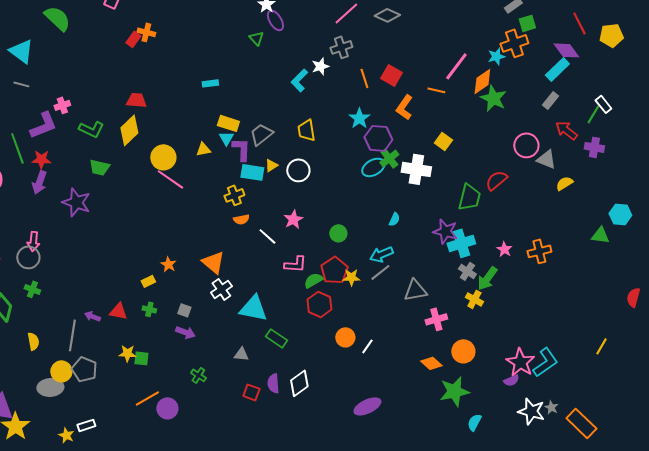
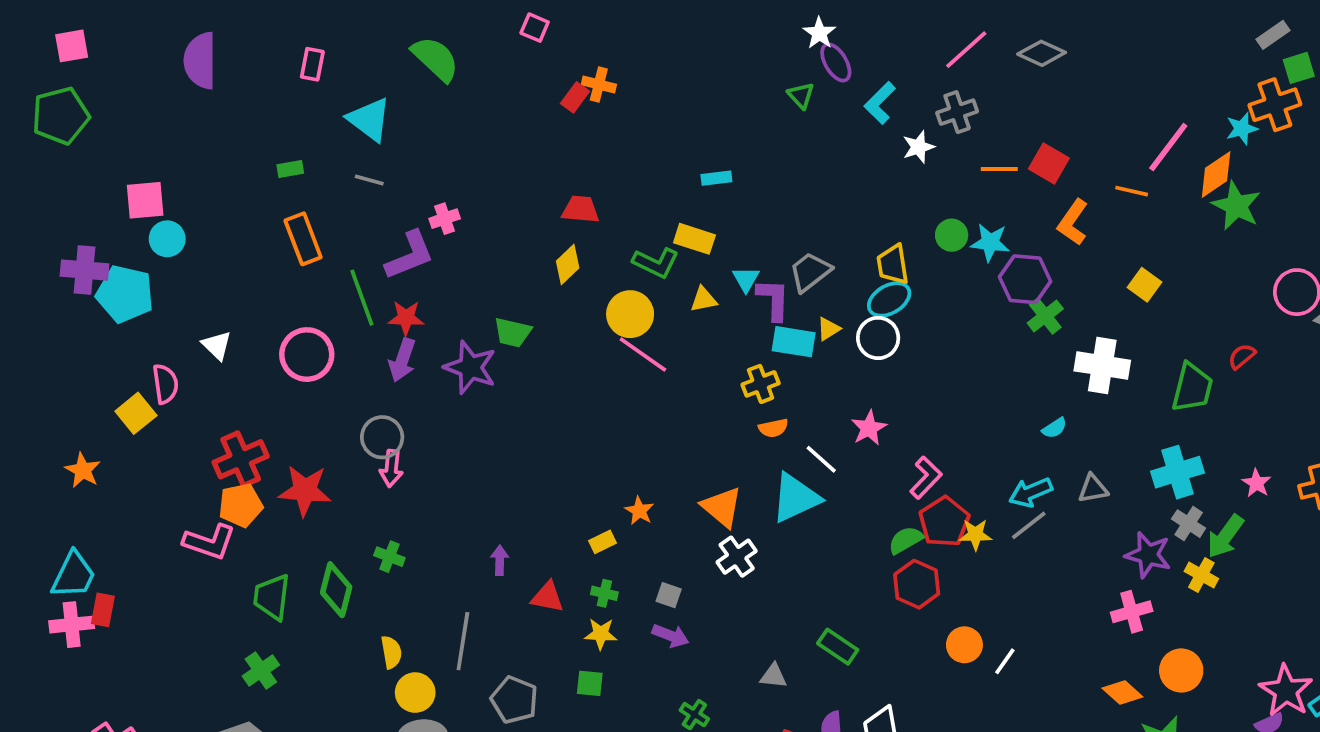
orange line: (364, 78) -> (999, 169), turned -72
cyan L-shape: (299, 80) -> (880, 103), moved
cyan star: (359, 118) -> (990, 242), turned -30
yellow rectangle: (228, 123) -> (694, 239), moved
green L-shape: (91, 129) -> (656, 263), moved
yellow diamond: (129, 130) -> (568, 265), size x0.7
cyan ellipse: (373, 167) -> (889, 299), moved
white cross: (416, 169) -> (1102, 366), moved
red semicircle: (496, 180) -> (1242, 356), size x0.7
purple star: (76, 202) -> (470, 367), moved
cyan semicircle: (394, 219) -> (1054, 428), turned 32
purple star: (445, 231) -> (1148, 555), moved
green circle: (338, 233) -> (952, 235), moved
gray circle: (28, 257) -> (382, 437), moved
pink L-shape: (295, 264) -> (926, 478), moved, turned -50
gray triangle: (415, 290) -> (1093, 489), moved, size x0.7
cyan triangle: (253, 308) -> (795, 498), moved, turned -36
purple arrow: (92, 316) -> (500, 560), moved, turned 70
yellow star: (127, 353) -> (601, 634), moved
gray pentagon: (84, 369) -> (514, 700), moved
yellow circle: (61, 371) -> (415, 693), moved

